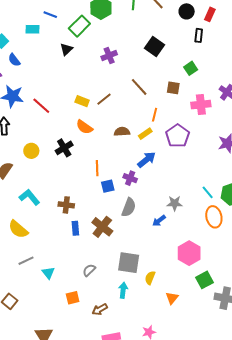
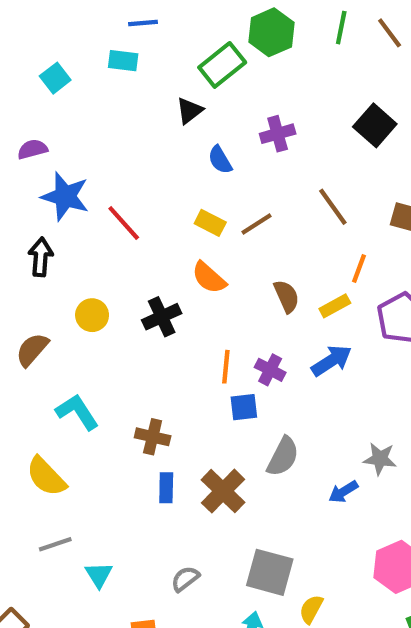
blue line: (50, 15) -> (143, 23), moved, turned -32
blue semicircle: (14, 60) -> (220, 160), moved
brown semicircle: (122, 132) -> (287, 296), turned 63
purple cross: (130, 178) -> (270, 370), moved

